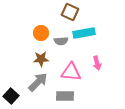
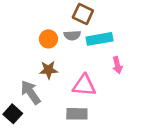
gray semicircle: (61, 41) -> (72, 35), moved
pink arrow: (97, 63) -> (117, 65), moved
gray arrow: (38, 82) -> (31, 92), moved, turned -80

